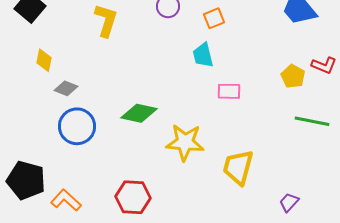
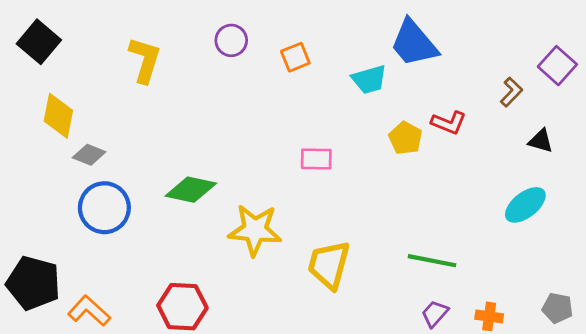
cyan trapezoid: (203, 55) -> (369, 79), moved, turned -92
yellow diamond: (44, 60) -> (58, 116), size x1.4
green line: (312, 121) -> (432, 261), moved
purple trapezoid: (289, 202) -> (435, 314), moved

